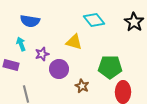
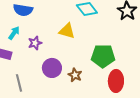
cyan arrow: (21, 44) -> (14, 33), turned 56
purple circle: (59, 69) -> (52, 68), moved

